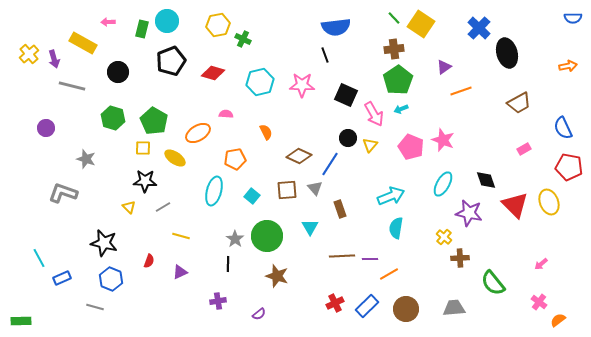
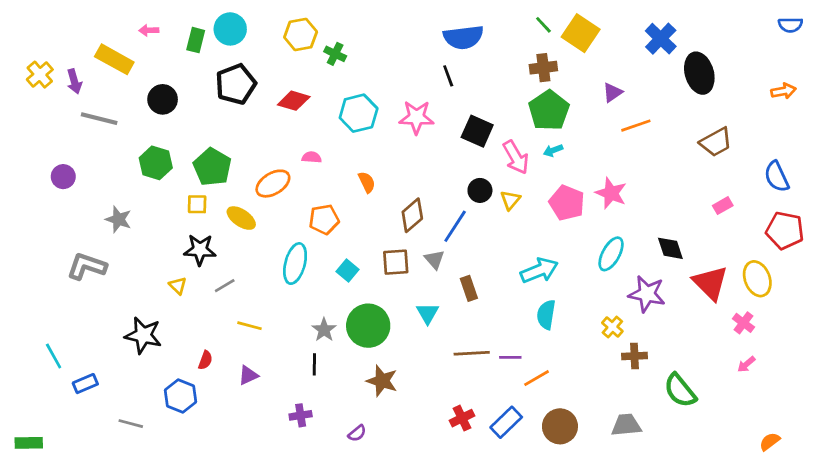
brown diamond: (299, 156) -> (412, 215), turned -65
blue hexagon: (111, 279) -> (181, 396), moved
pink cross: (539, 302) -> (743, 323), moved

